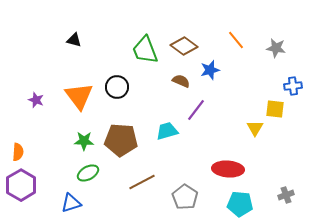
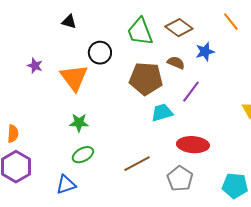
black circle: (117, 87) -> (100, 53), moved
purple star: (36, 100) -> (35, 66), moved
brown pentagon: (121, 140) -> (146, 79), moved
red ellipse: (228, 169) -> (193, 145), moved

